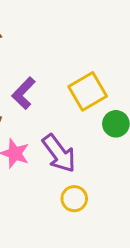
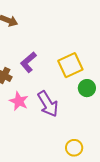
yellow circle: (74, 199) -> (74, 148), moved

